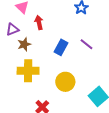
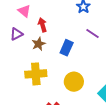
brown star: (24, 44) -> (39, 44), moved
purple line: (86, 44) -> (92, 34), moved

